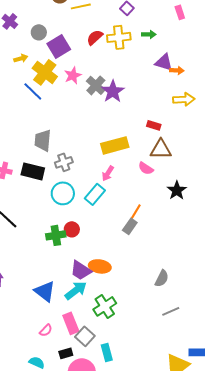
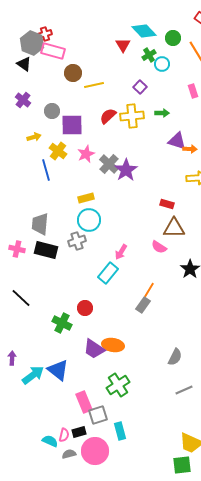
purple square: (59, 46) -> (72, 125), turned 30
yellow cross: (45, 72) -> (58, 151), size x0.7
blue line: (33, 91) -> (46, 170), turned 30
gray trapezoid: (43, 140) -> (40, 224), moved
yellow rectangle: (115, 145) -> (86, 198), moved, size x0.6
cyan circle: (63, 193) -> (89, 220), moved
green cross: (56, 235) -> (62, 323), moved, turned 36
cyan arrow: (76, 290) -> (33, 375), moved
pink semicircle: (46, 330) -> (64, 435), moved, turned -32
gray square: (85, 336) -> (98, 415), turned 30

